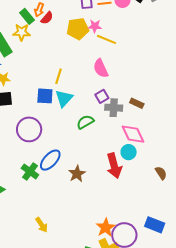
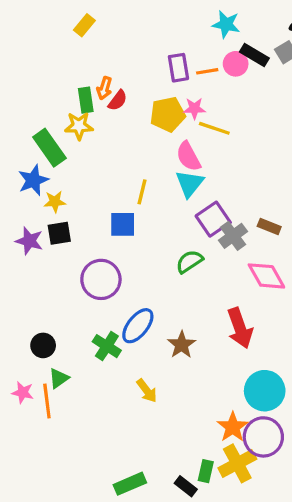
green rectangle: (27, 16) -> (86, 100), turned 35
pink semicircle: (101, 68) -> (188, 156), moved
purple square: (102, 96) -> (213, 219), size x1.5
cyan triangle: (64, 98) -> (189, 183), moved
gray cross: (114, 108) -> (233, 236), turned -36
cyan circle: (129, 152) -> (265, 391), moved, size x1.6
yellow arrow: (42, 225) -> (147, 391), moved

